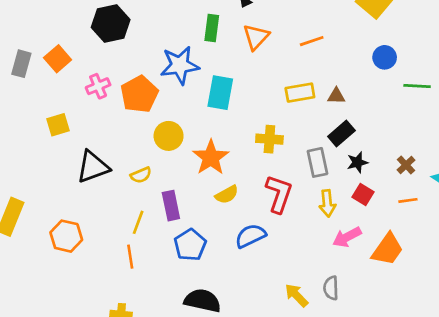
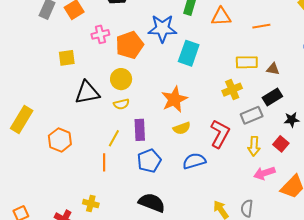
orange triangle: (256, 37) -> (221, 17), turned 35
yellow circle: (169, 136) -> (121, 79), moved
yellow cross: (269, 139) -> (232, 90), moved, turned -36
gray rectangle: (318, 162) -> (252, 115), turned 70
black star: (357, 162) -> (292, 120), moved

